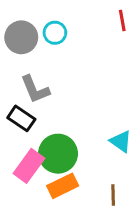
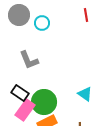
gray circle: (21, 37) -> (19, 15), moved
black rectangle: (21, 118) -> (20, 93), moved

